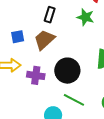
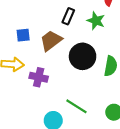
black rectangle: (50, 15) -> (68, 16), moved
black circle: (67, 71) -> (83, 56), moved

